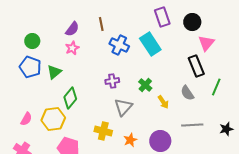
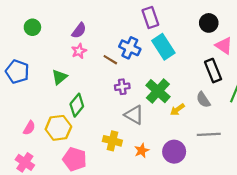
purple rectangle: (162, 17) -> (150, 18), moved
brown line: (101, 24) -> (110, 60), moved, turned -48
green circle: (32, 41) -> (32, 27), moved
pink triangle: (206, 43) -> (224, 46), turned -36
blue pentagon: (30, 67) -> (17, 72), moved
green cross: (145, 85) -> (158, 91), size x1.6
yellow arrow: (163, 102) -> (177, 109), turned 88
gray triangle: (123, 107) -> (134, 115), turned -42

